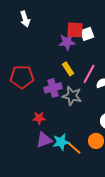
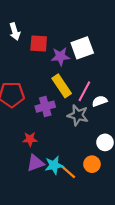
red square: (75, 30) -> (39, 43), moved
white square: (87, 34) -> (82, 48), size x1.5
yellow rectangle: (68, 69) -> (62, 86), size x1.5
gray star: (72, 96) -> (78, 115), moved

